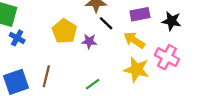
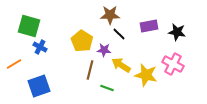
yellow arrow: (134, 40) -> (121, 65), moved
brown line: (46, 76) -> (90, 70), moved
green line: (93, 84) -> (107, 88), turned 56

